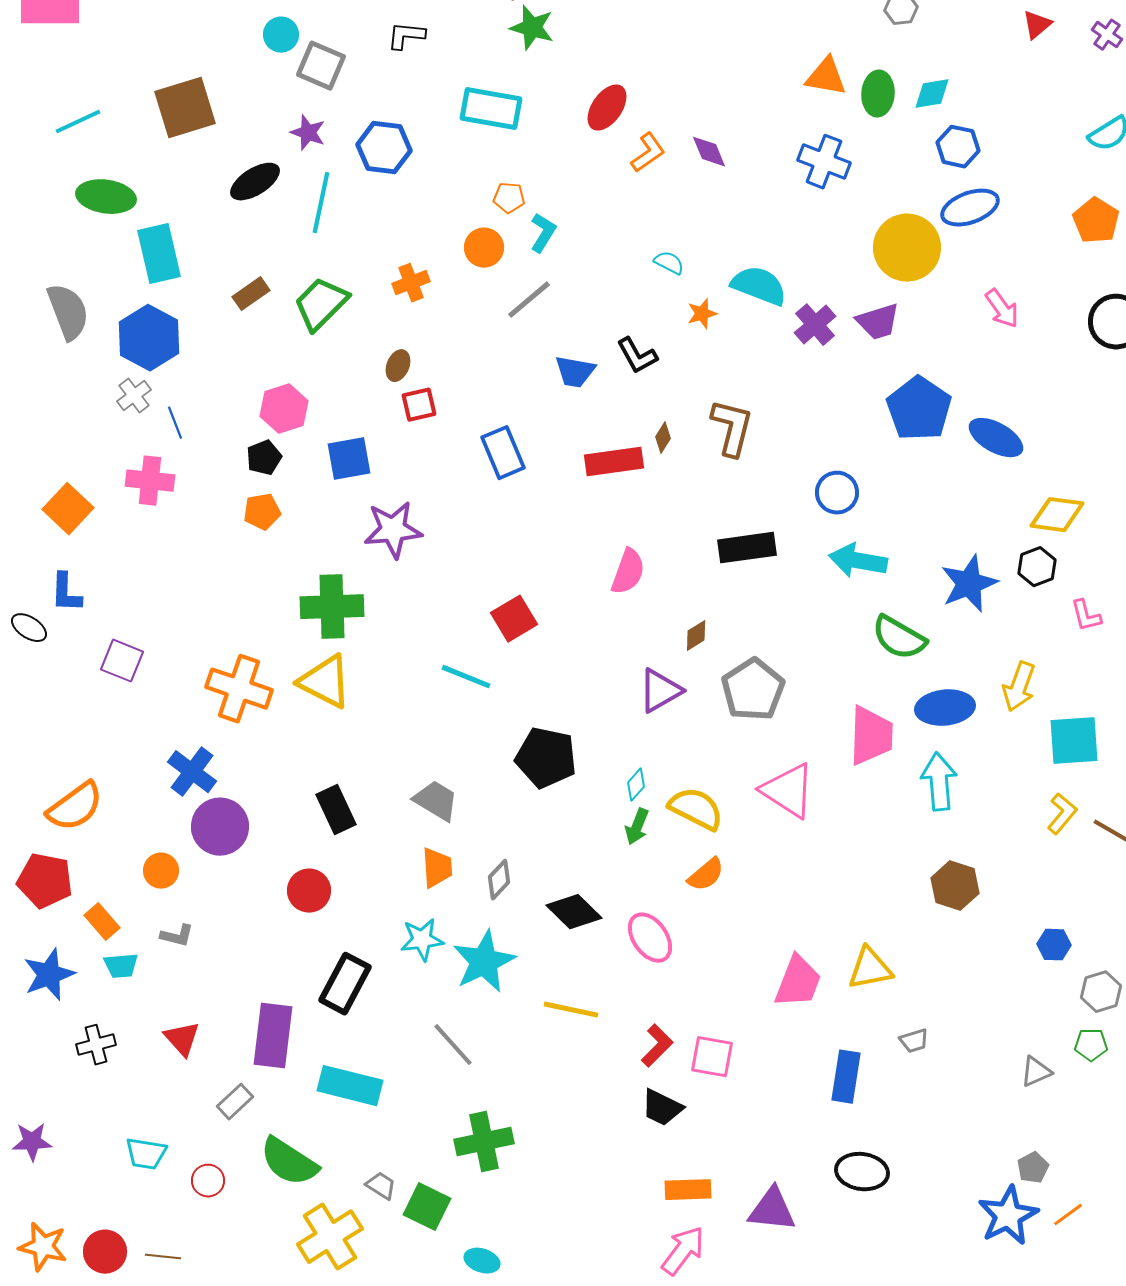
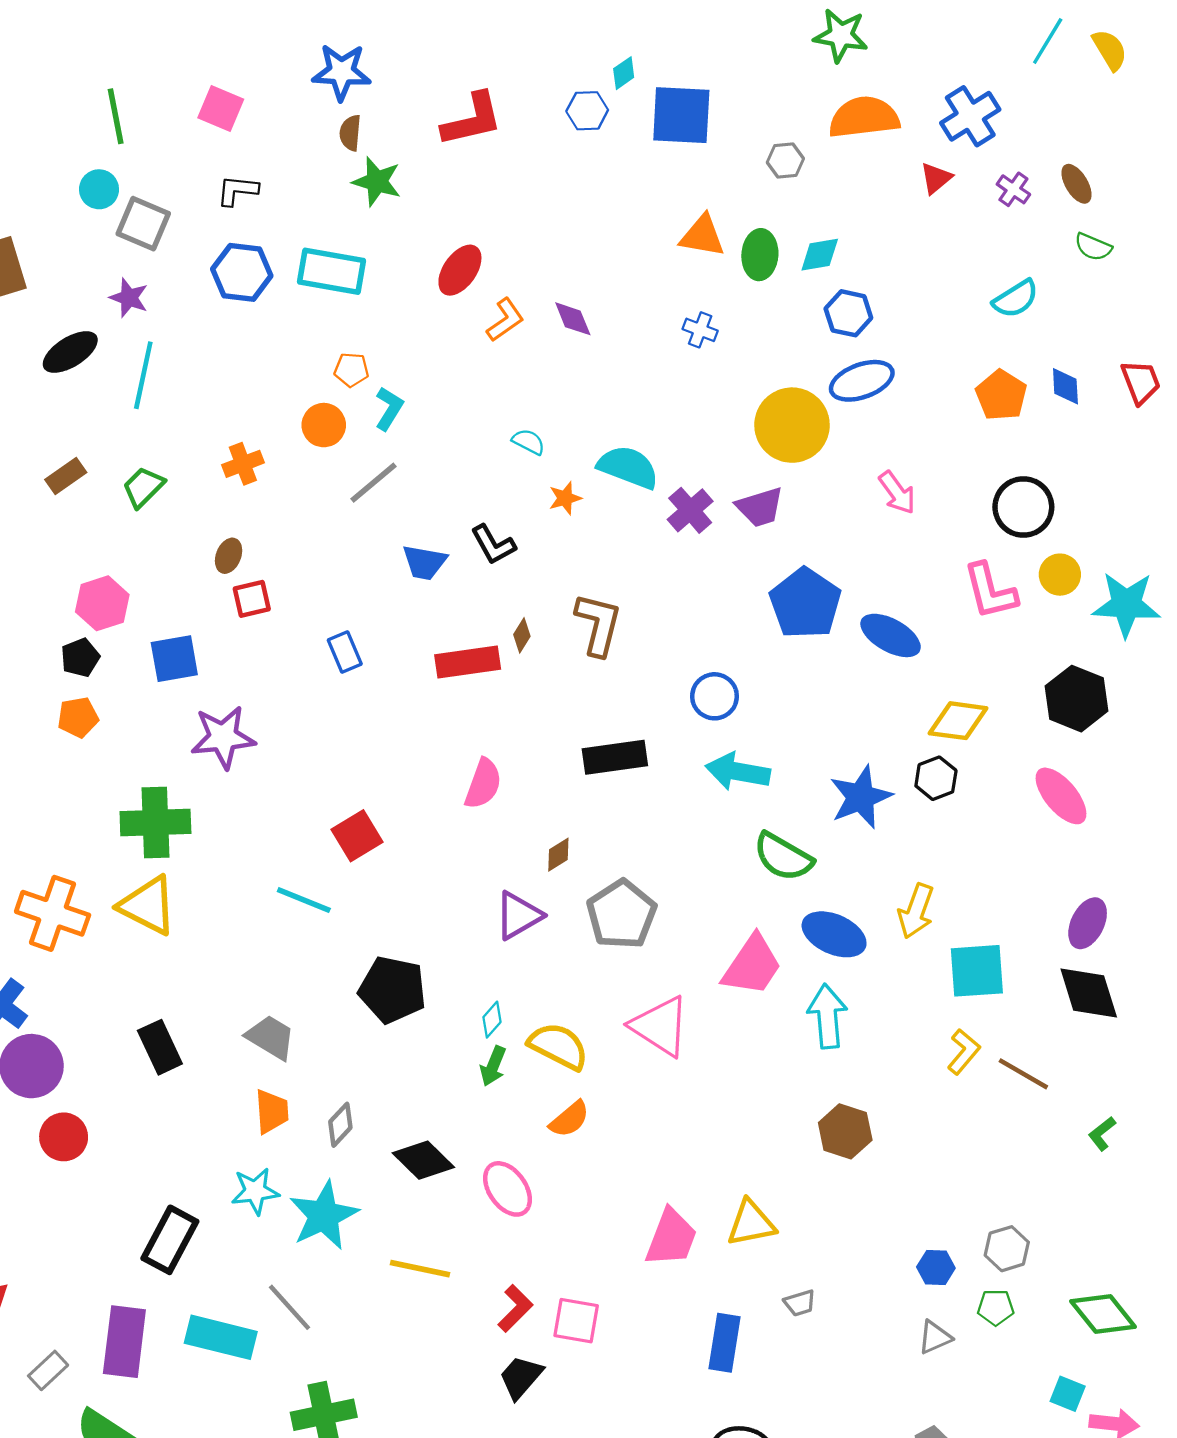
blue hexagon: (384, 148) -> (242, 272), moved
blue cross: (824, 162) -> (700, 330), size x0.6
green trapezoid: (321, 304) -> (143, 487), size x0.7
blue rectangle: (503, 453) -> (345, 652), size x0.7
pink L-shape: (1086, 616) -> (990, 591), moved, size x1.6
blue ellipse: (945, 708) -> (834, 934), turned 30
pink trapezoid: (871, 736) -> (752, 965), turned 32
red circle: (309, 891) -> (64, 1137), moved
blue hexagon: (1054, 945) -> (936, 1268), moved
purple rectangle: (273, 1036) -> (124, 1342), moved
cyan rectangle: (350, 1086) -> (221, 1337), moved
black trapezoid: (662, 1108) -> (521, 1377), turned 105

